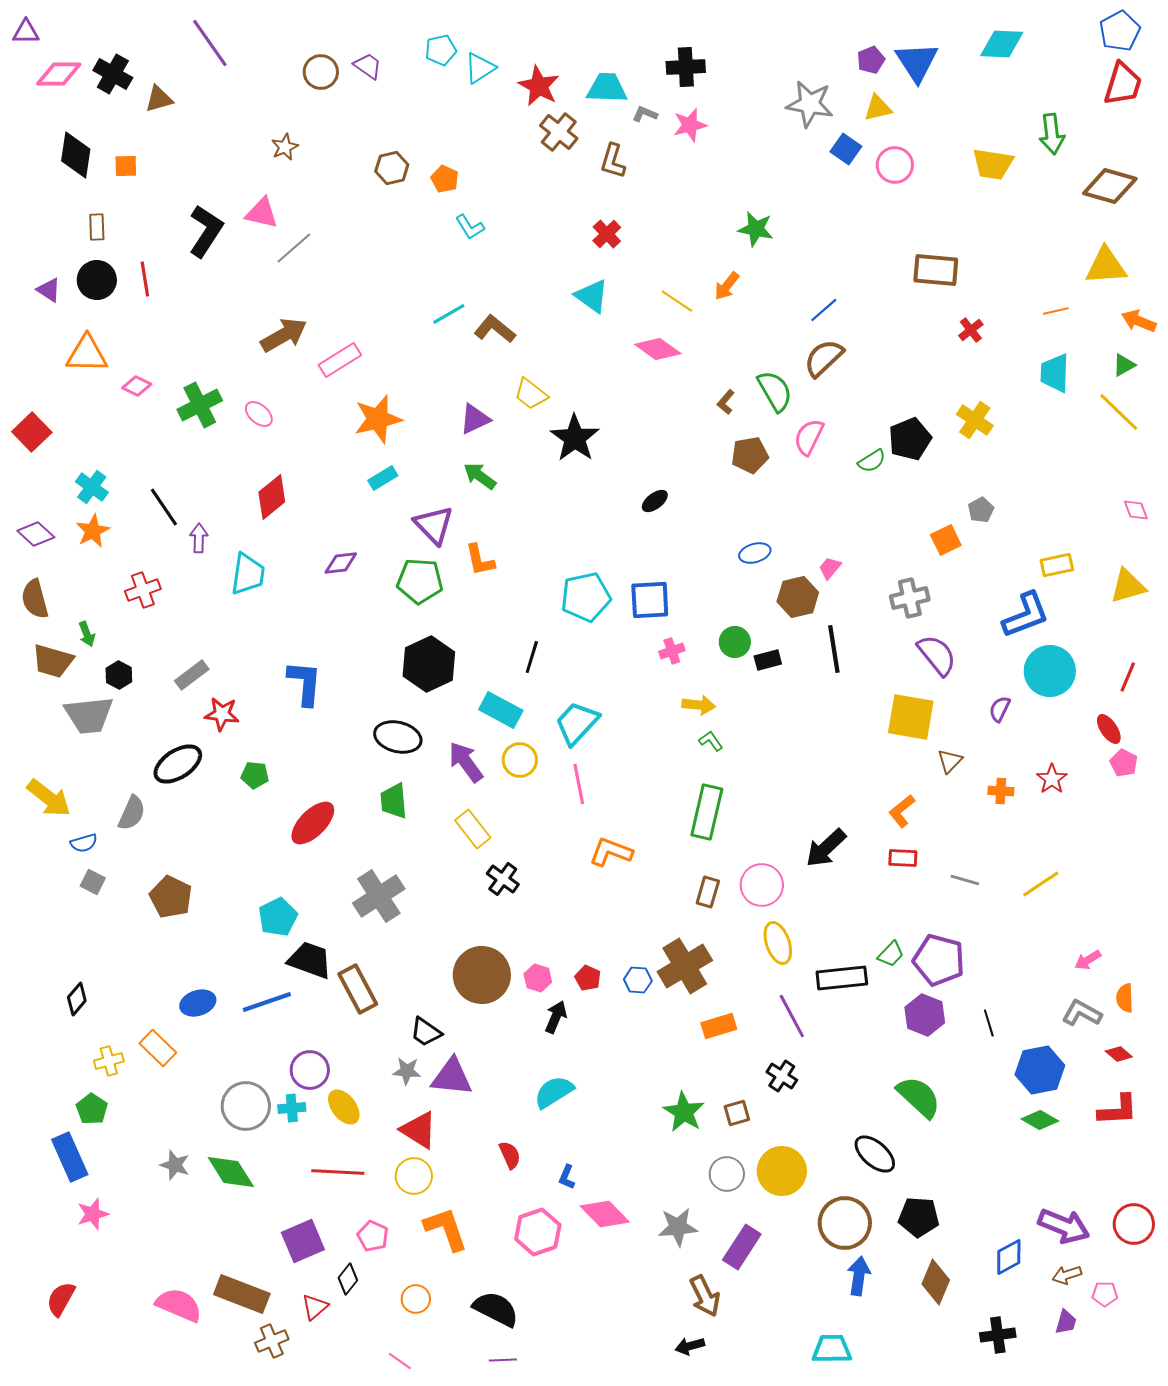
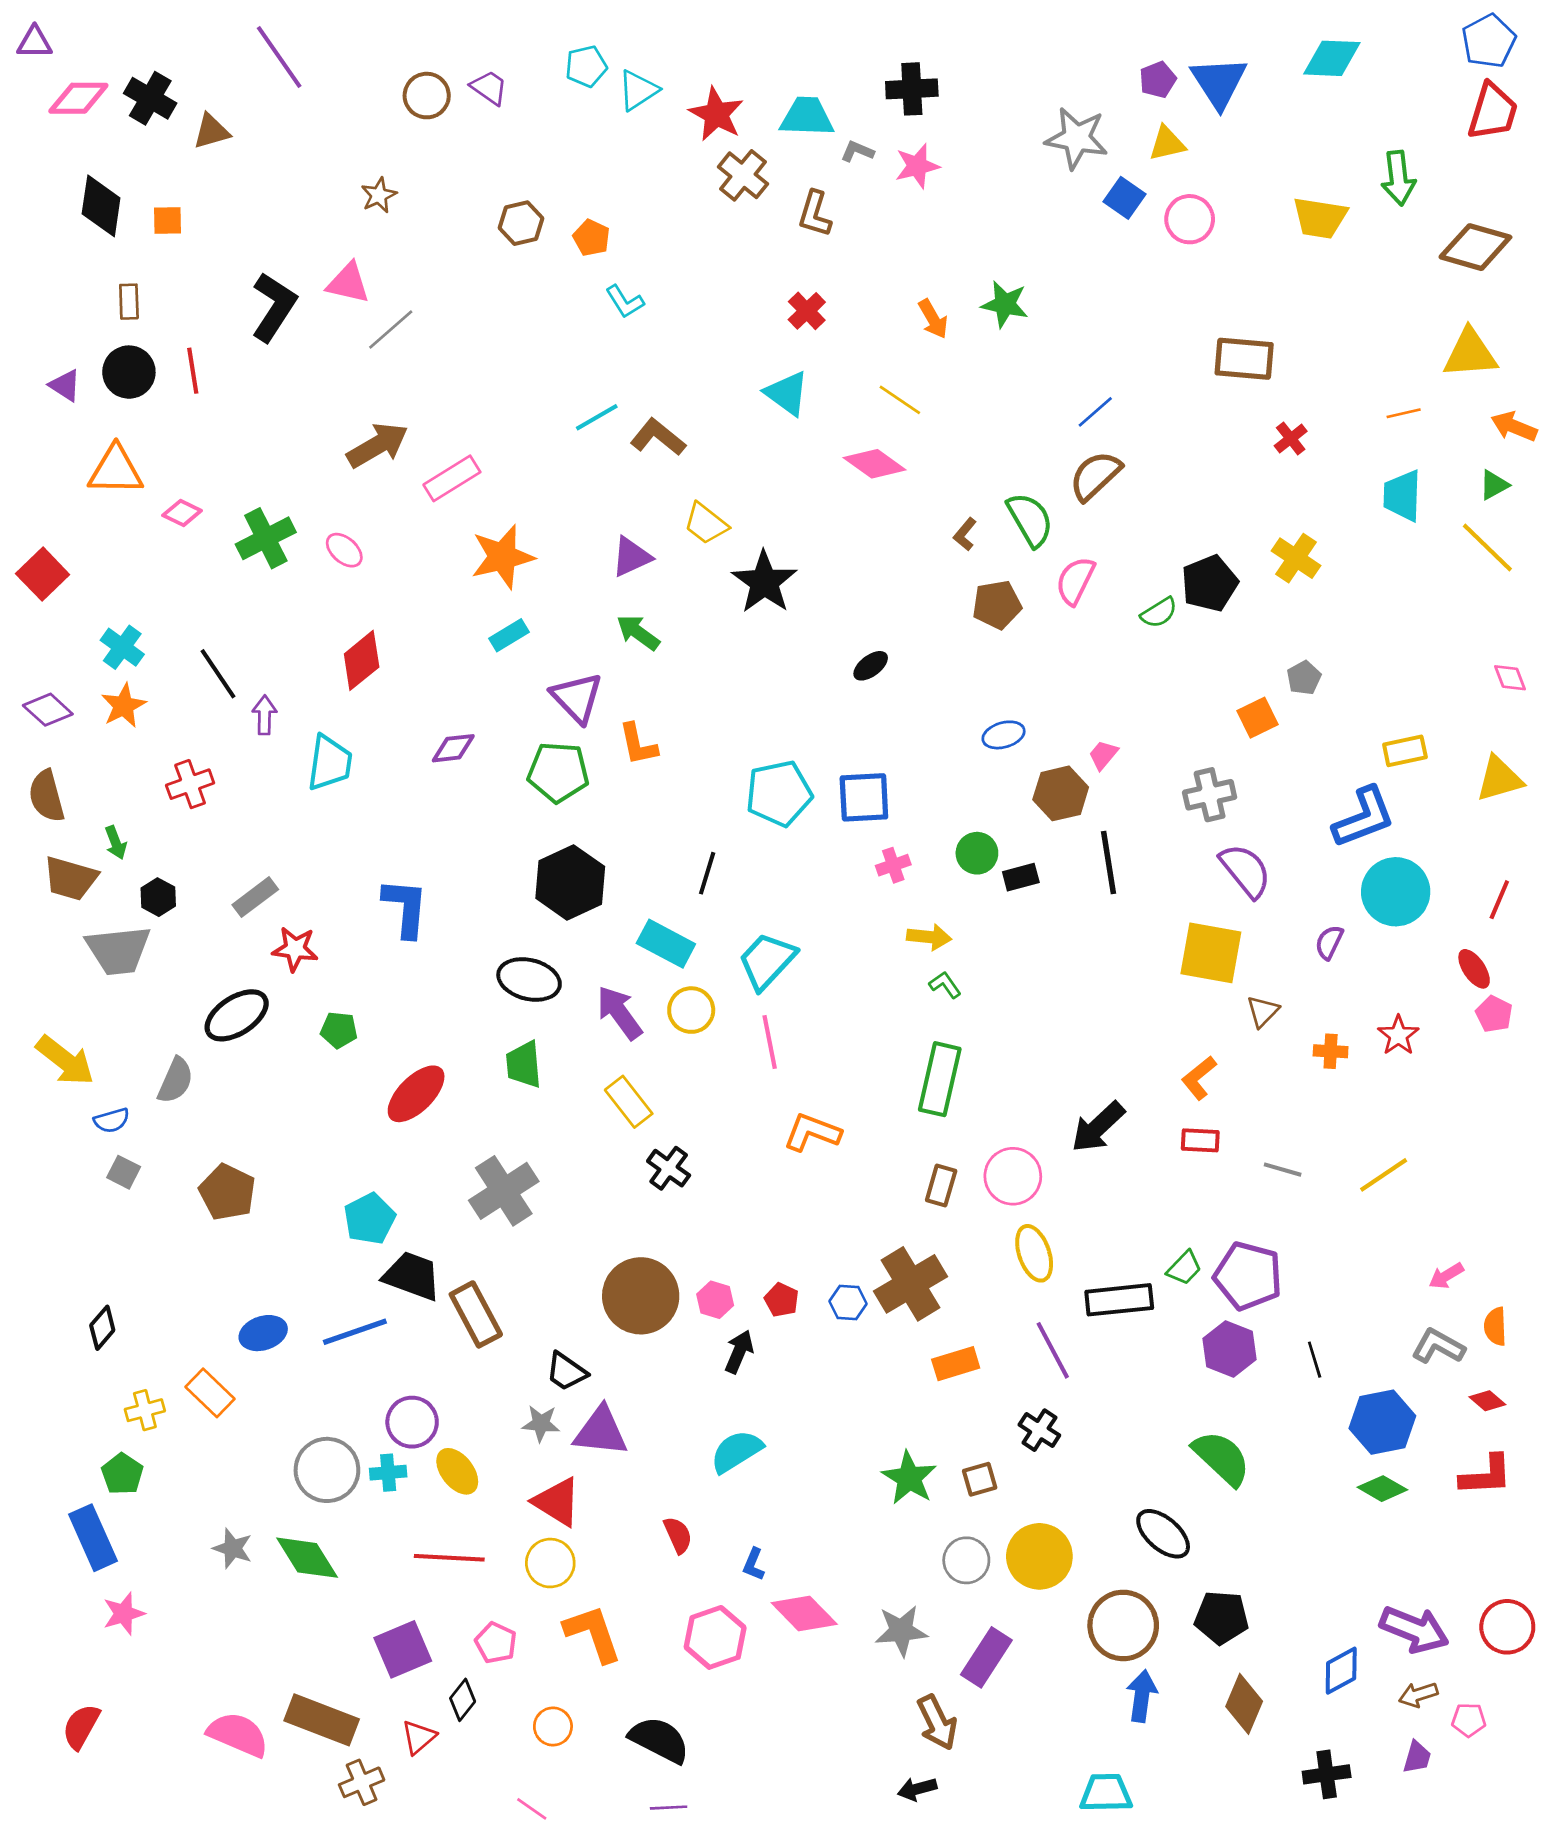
orange arrow: (727, 286) -> (933, 319), moved, turned -68

